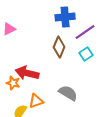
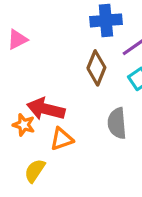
gray semicircle: (68, 93) -> (117, 123), moved, turned -126
orange triangle: (36, 101) -> (62, 139), moved

